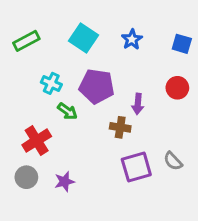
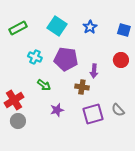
green arrow: (67, 111) -> (44, 85), moved
red cross: (37, 141) -> (14, 100), moved
purple star: (64, 182) -> (57, 110), moved

